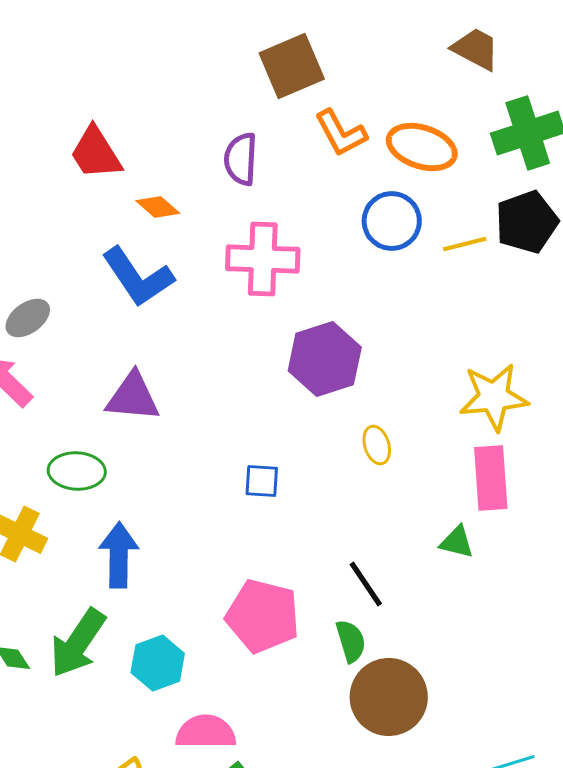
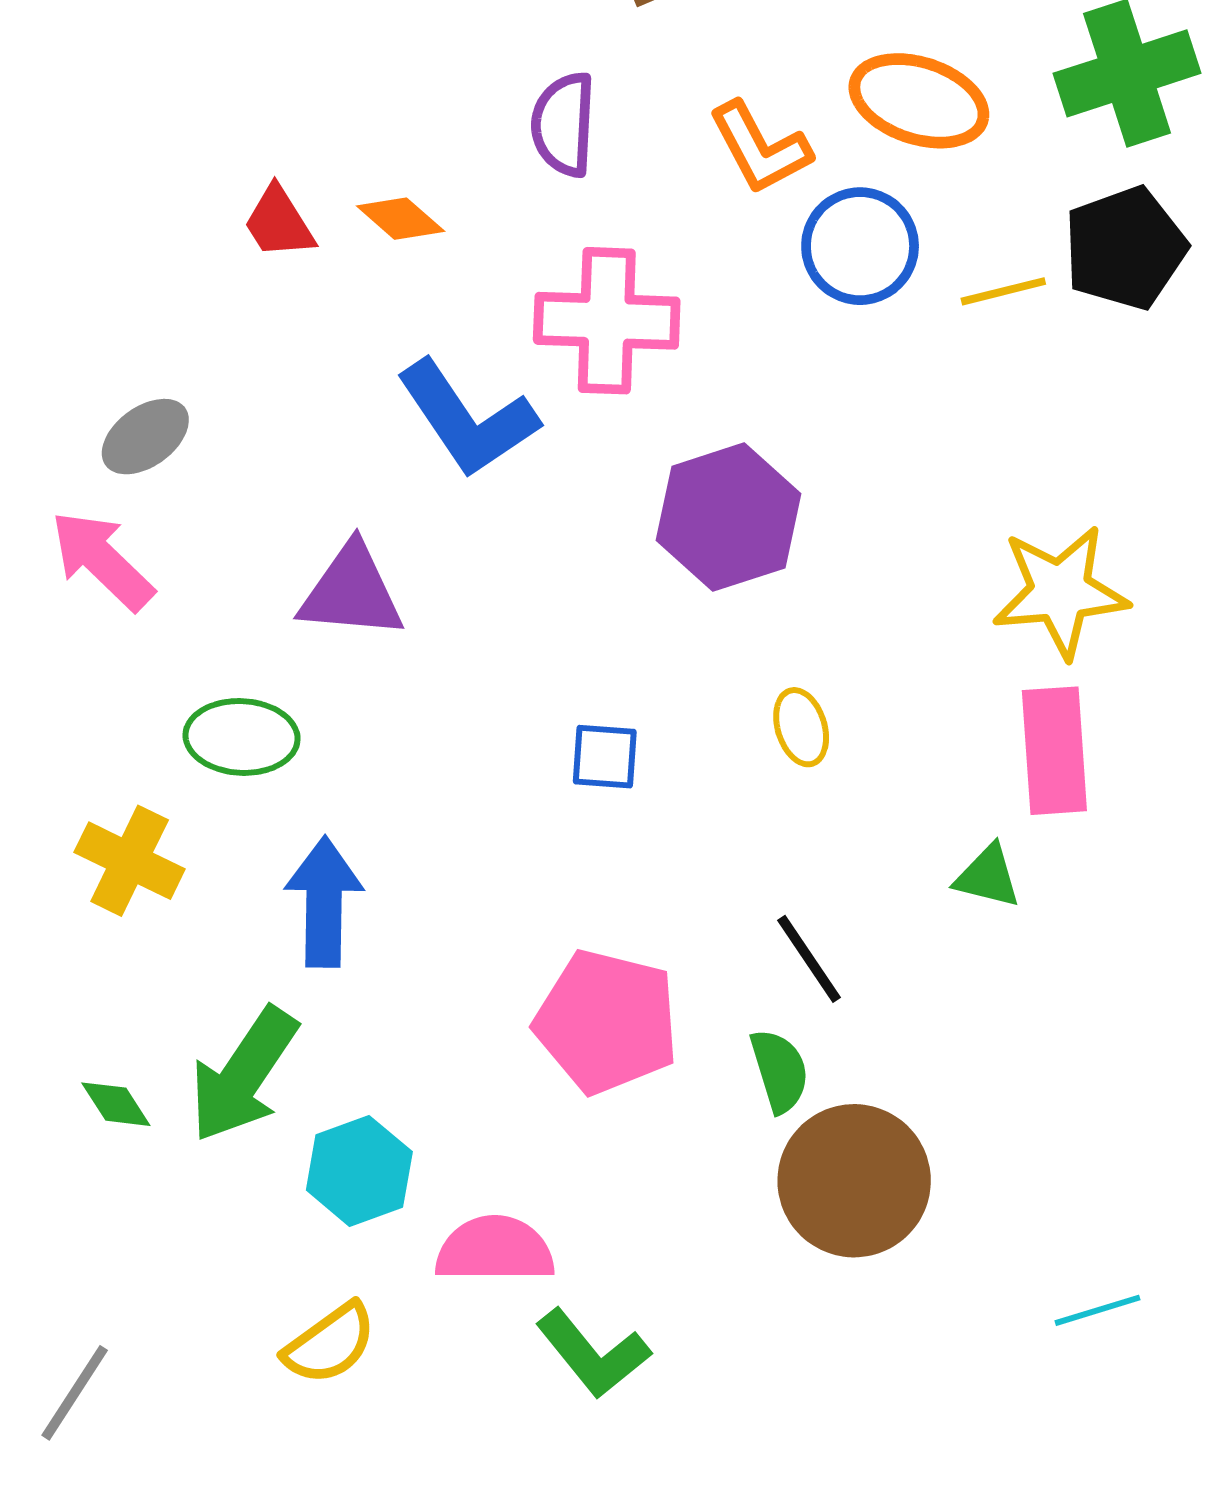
orange L-shape: (341, 133) -> (760, 148), moved
red trapezoid: (96, 153) -> (279, 223), moved, size x0.7
blue L-shape: (138, 277) -> (467, 419), moved
yellow ellipse: (377, 445) -> (801, 727), moved
cyan hexagon: (158, 663) -> (359, 1171), moved

